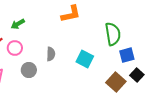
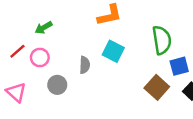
cyan square: (85, 59) -> (113, 51), moved
brown square: (116, 82) -> (157, 87), moved

